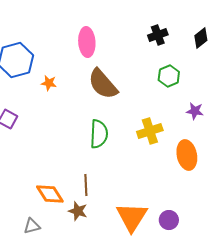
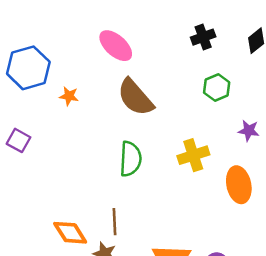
pink ellipse: (87, 42) -> (116, 46), turned -44

